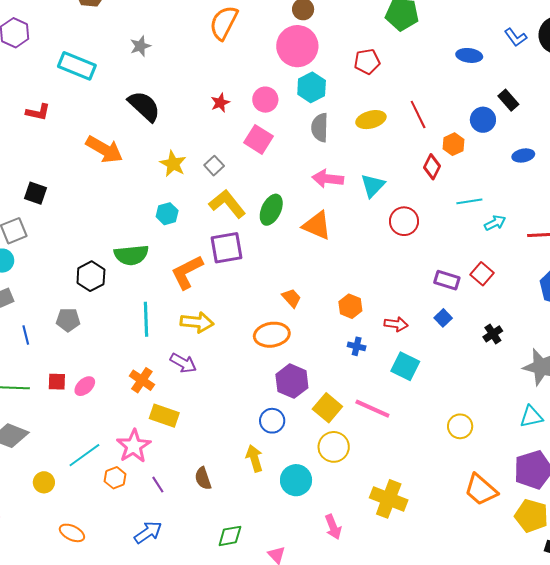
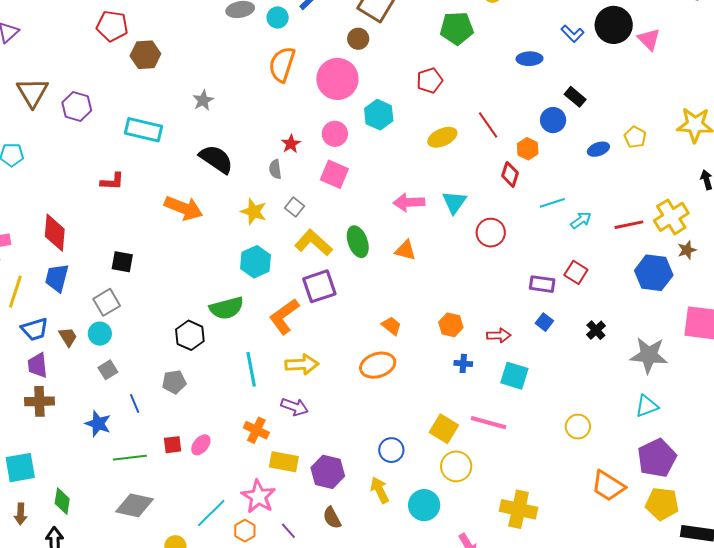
pink circle: (297, 46) -> (337, 79), moved
gray semicircle: (320, 128) -> (275, 169), moved, size x0.7
green ellipse: (271, 210) -> (358, 242), turned -36
cyan hexagon: (167, 214) -> (256, 262), size x1.4
orange triangle: (317, 226) -> (405, 250), size x0.7
purple hexagon: (292, 381) -> (328, 472), moved

